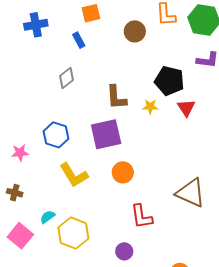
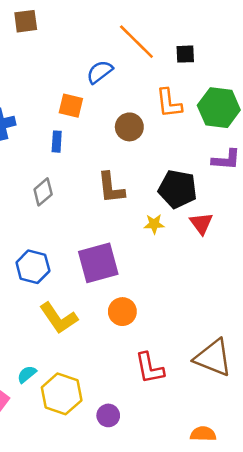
orange square: (91, 13) -> (71, 106), turned 30
blue rectangle: (79, 40) -> (57, 142), turned 35
brown L-shape: (116, 97) -> (111, 188), moved
brown triangle: (191, 193) -> (213, 358), moved
purple circle: (124, 251) -> (108, 415), moved

